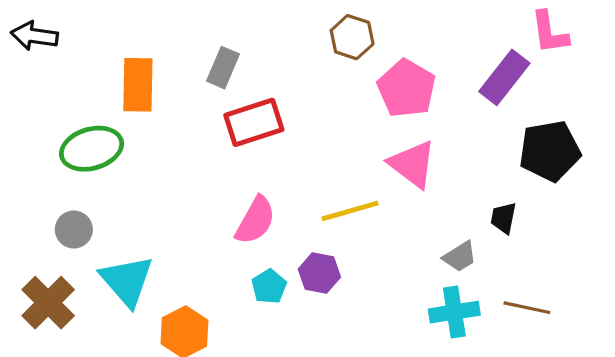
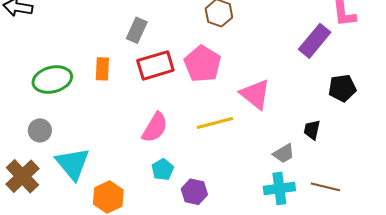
orange rectangle: (138, 85) -> (102, 69), moved, size x0.7
pink pentagon: (407, 88) -> (202, 64), moved
black pentagon: (550, 151) -> (342, 88), size x0.7
purple hexagon: (319, 273) -> (194, 192), moved

